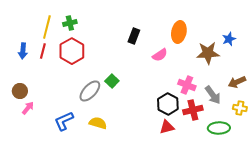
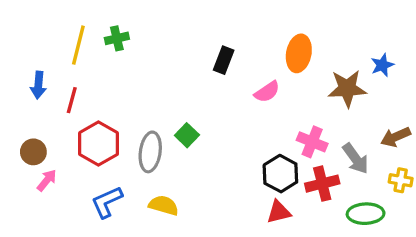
red line: (43, 51) -> (72, 100), moved
red hexagon: (72, 51) -> (98, 144), moved
gray ellipse: (90, 91) -> (150, 152), turned -35

